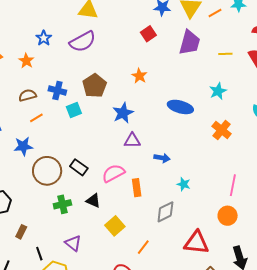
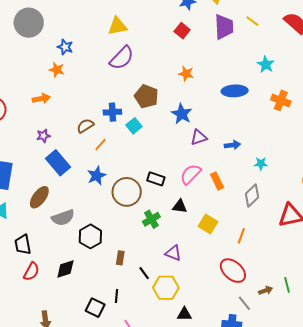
blue star: (44, 38) -> (65, 47), moved
yellow line: (225, 54) -> (252, 21), moved, turned 56
orange star: (26, 61) -> (57, 70), moved

